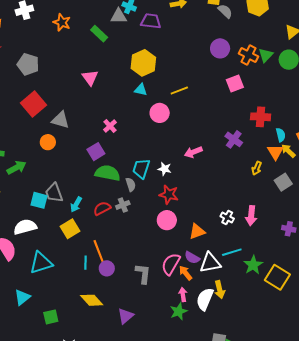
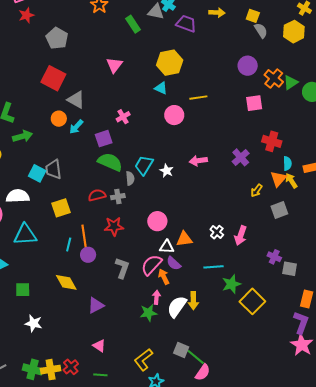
red square: (34, 104) -> (53, 78), turned -35
red star: (169, 195) -> (114, 226), moved, turned -30
cyan arrow: (76, 204) -> (76, 127), moved
white triangle: (210, 263) -> (167, 247), moved, size x0.7

